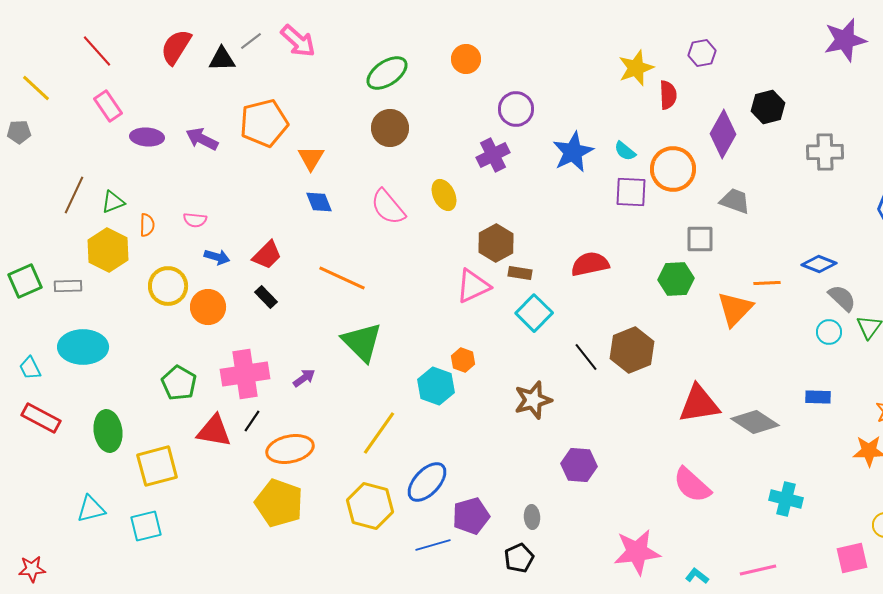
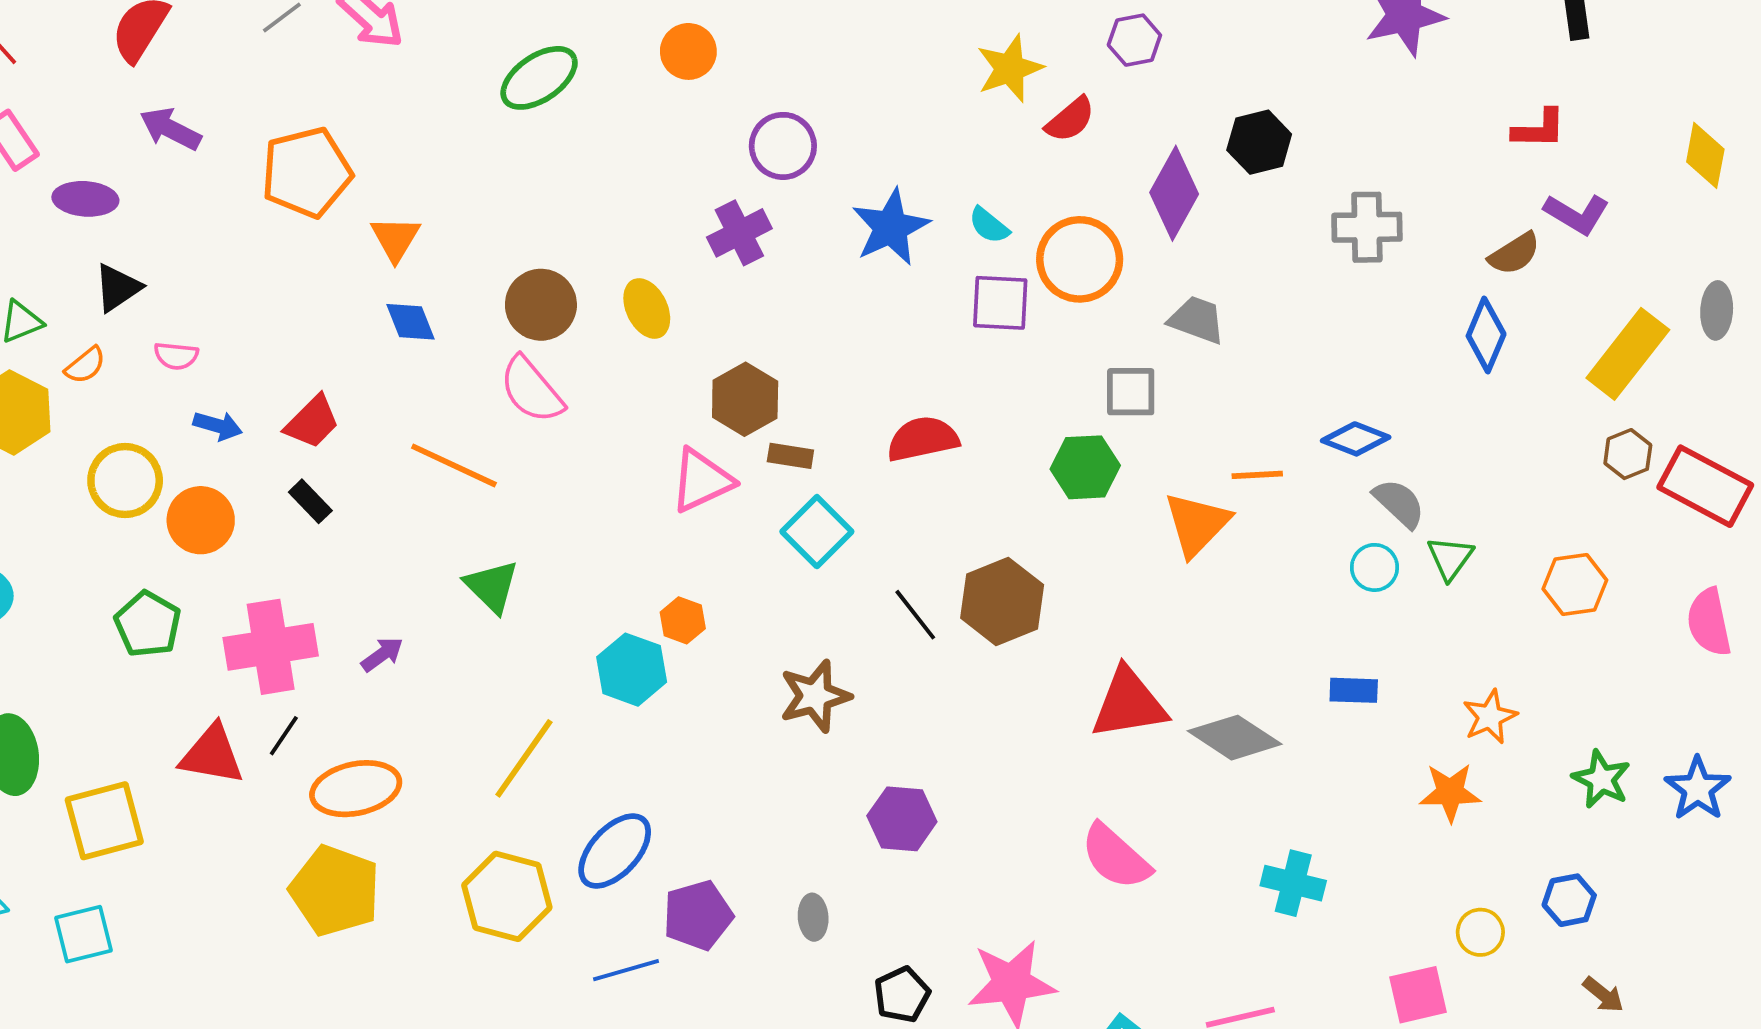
black triangle: (222, 59) -> (118, 288), moved, turned -32
red semicircle: (668, 95) -> (1070, 119), turned 52
brown circle: (390, 128) -> (541, 305), moved
purple arrow: (202, 139) -> (170, 129), moved
pink semicircle: (388, 207) -> (531, 390), moved
orange semicircle: (147, 225) -> (85, 365), turned 50
green triangle: (362, 342) -> (492, 586), size x0.7
green pentagon: (179, 383) -> (148, 624), moved
black pentagon: (519, 558) -> (902, 995), moved

